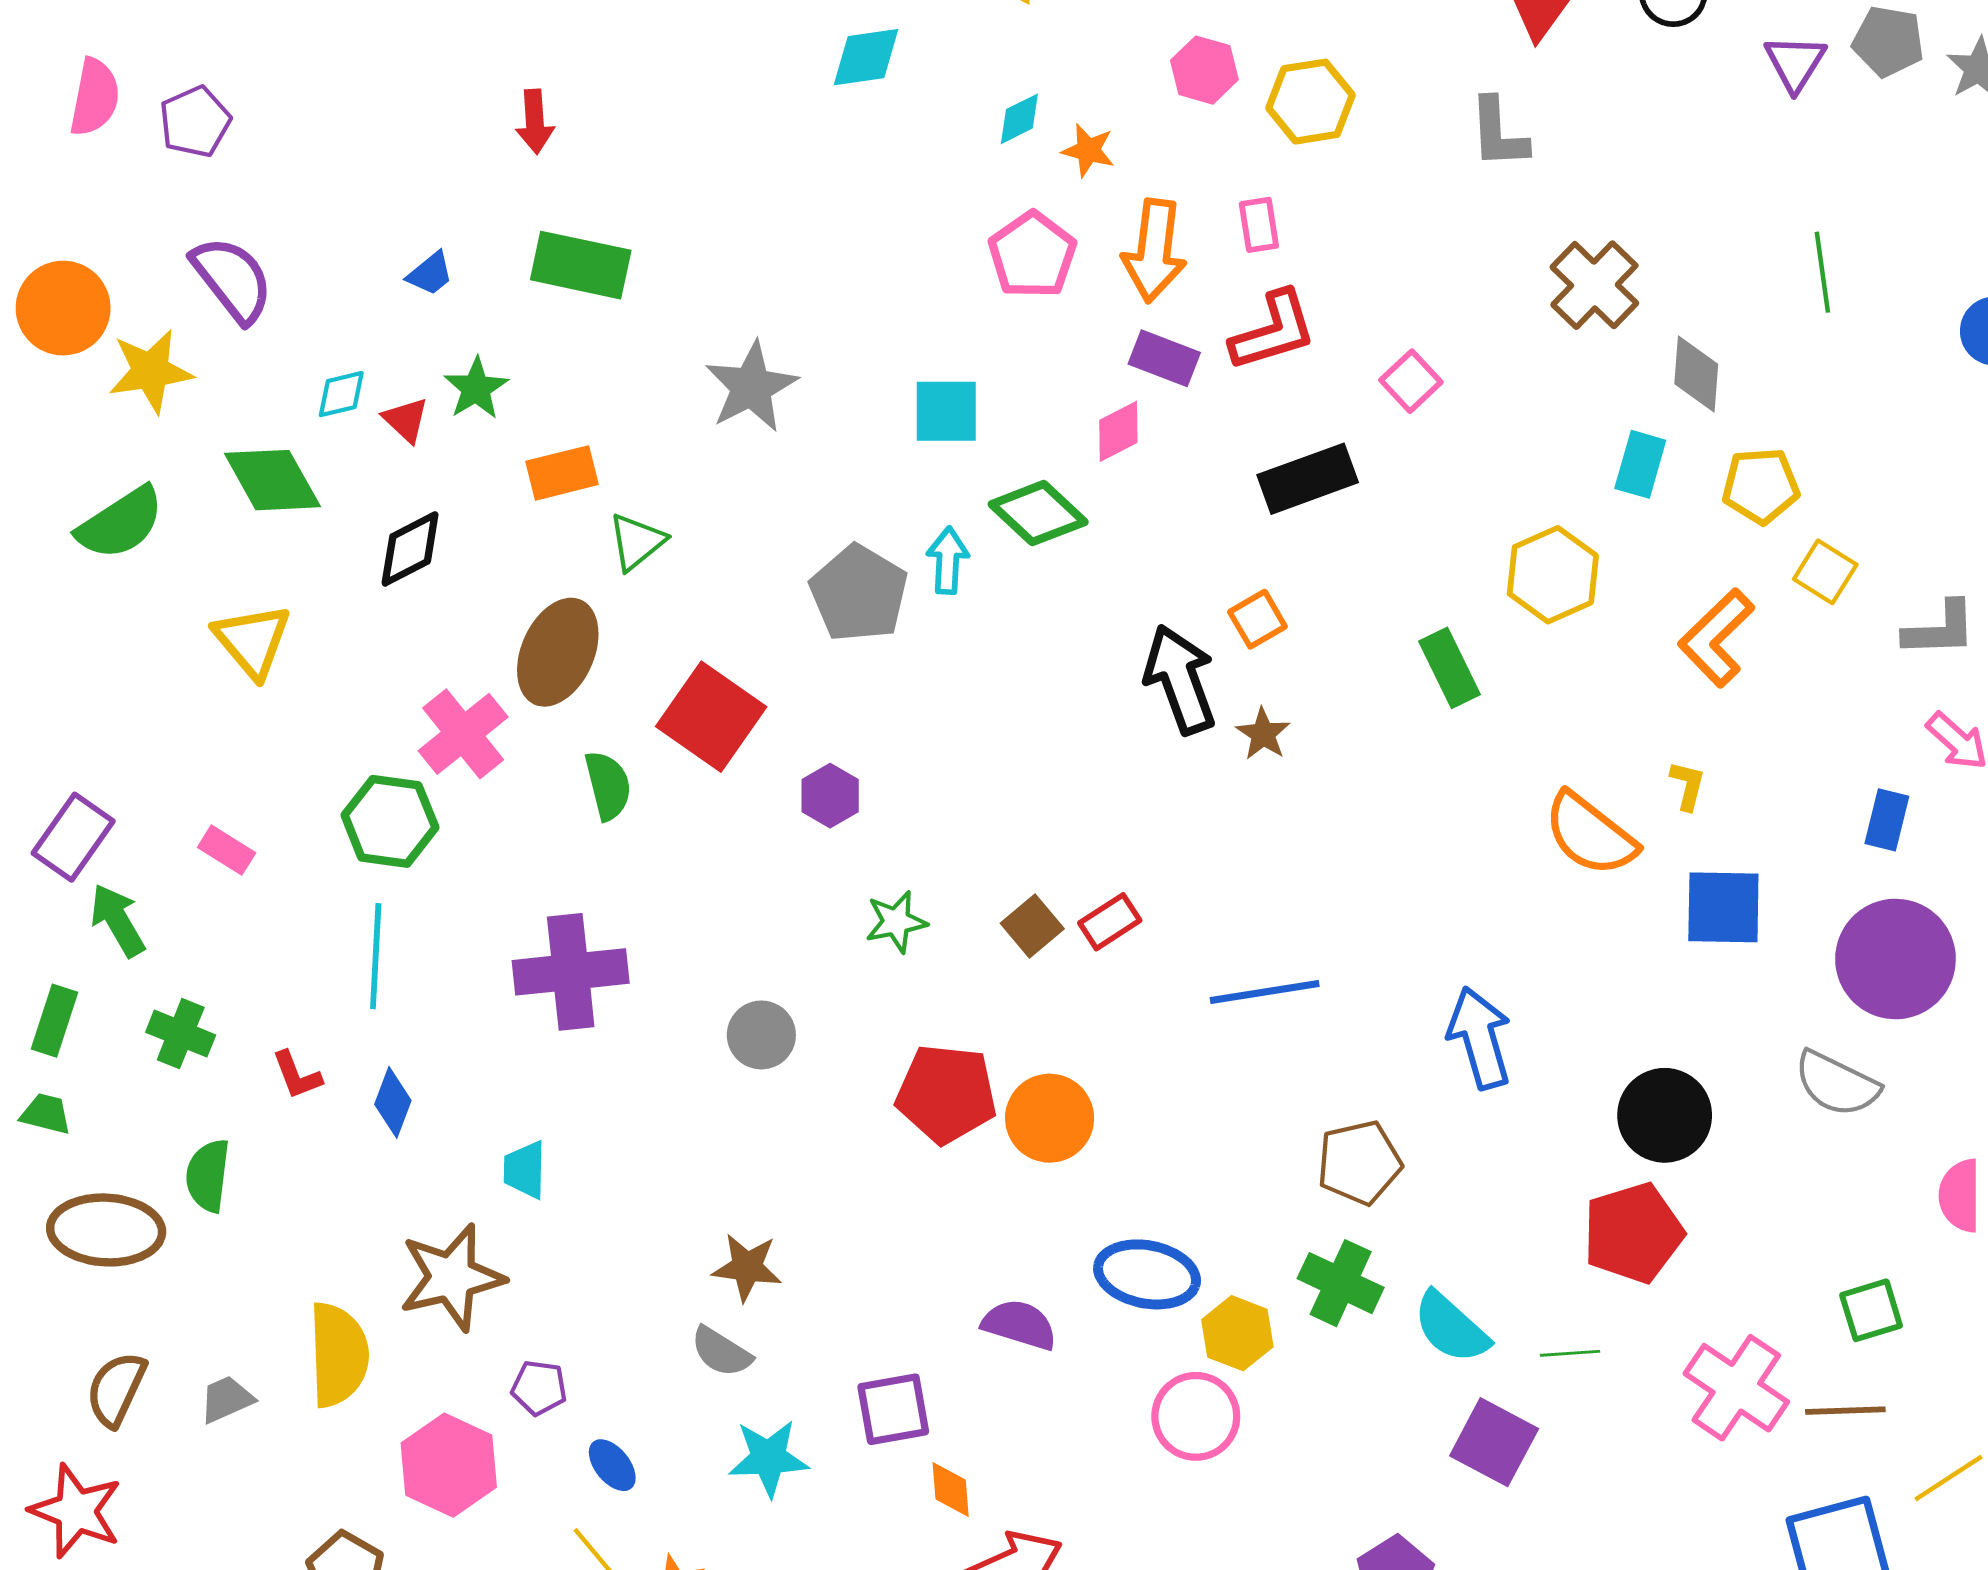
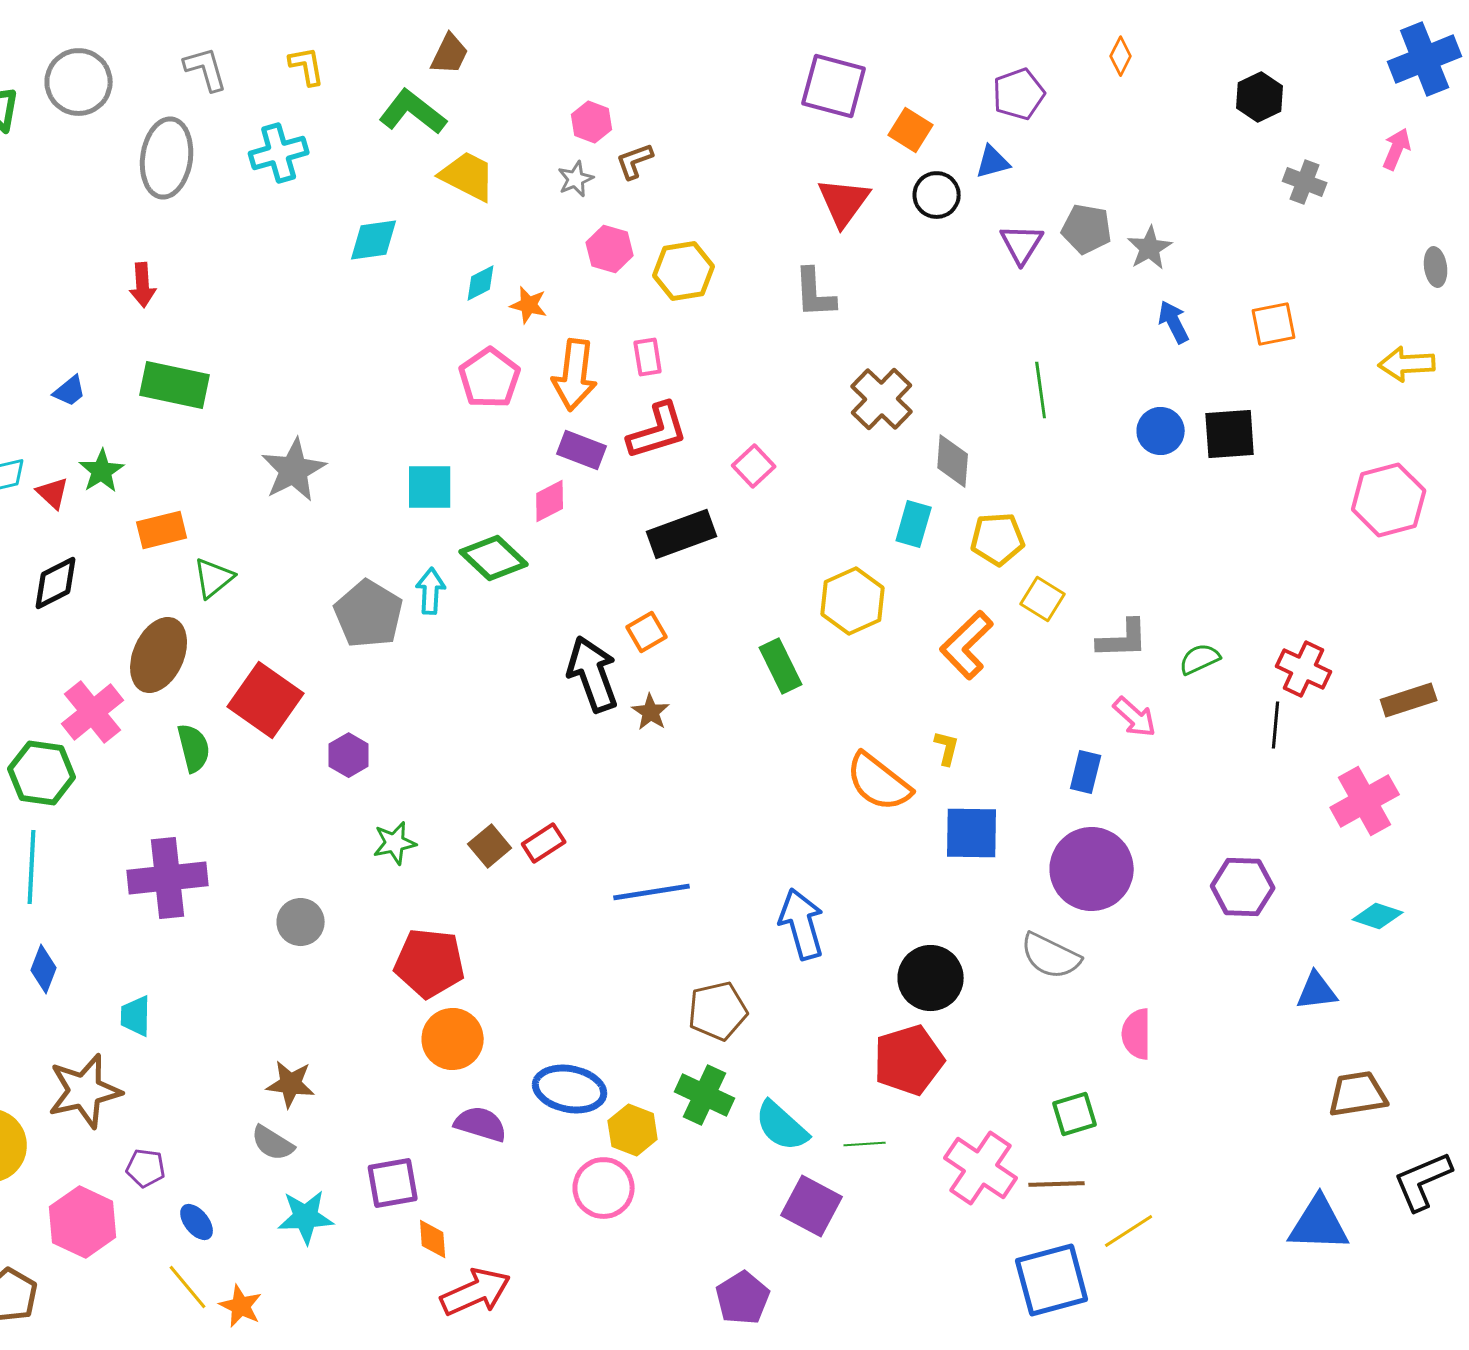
orange circle: (1050, 1118) -> (453, 1039), moved

